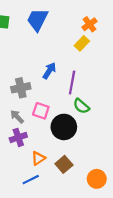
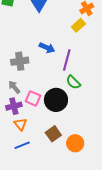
blue arrow: (49, 71) -> (47, 48), turned 77
pink square: (41, 111) -> (33, 98), moved
orange triangle: (38, 158) -> (21, 124), moved, turned -40
orange circle: (97, 179) -> (75, 143), moved

